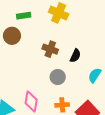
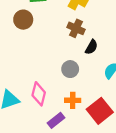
brown cross: (50, 49) -> (76, 28), moved

